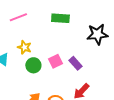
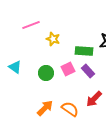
green rectangle: (60, 18) -> (84, 51), moved
yellow star: (24, 47) -> (53, 39), moved

